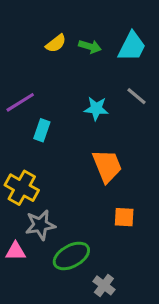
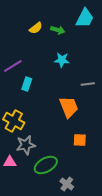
cyan trapezoid: (132, 46) -> (85, 18), moved
gray line: (137, 96) -> (88, 84), moved, turned -48
cyan star: (96, 109) -> (62, 60), moved

